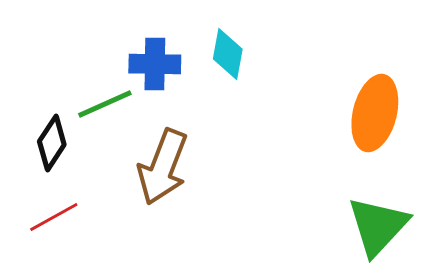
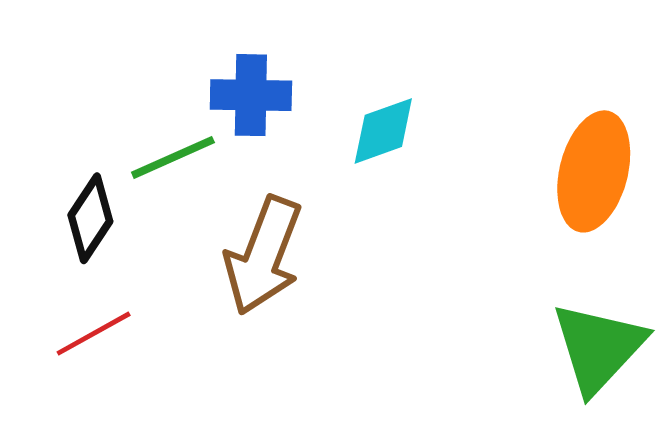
cyan diamond: (228, 54) -> (383, 131), moved, turned 60

